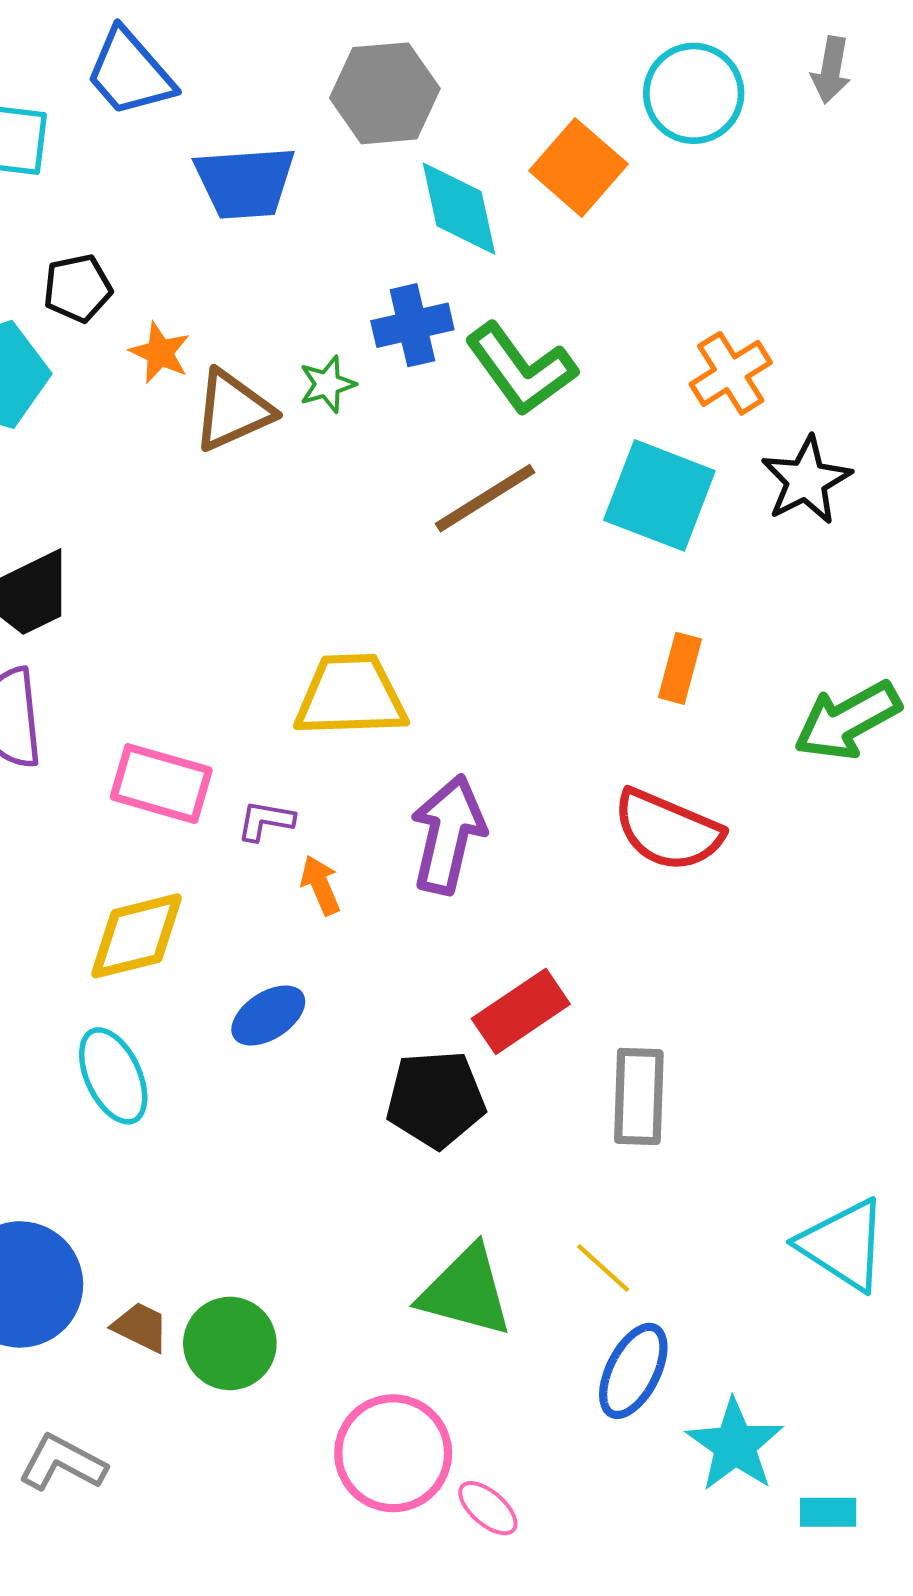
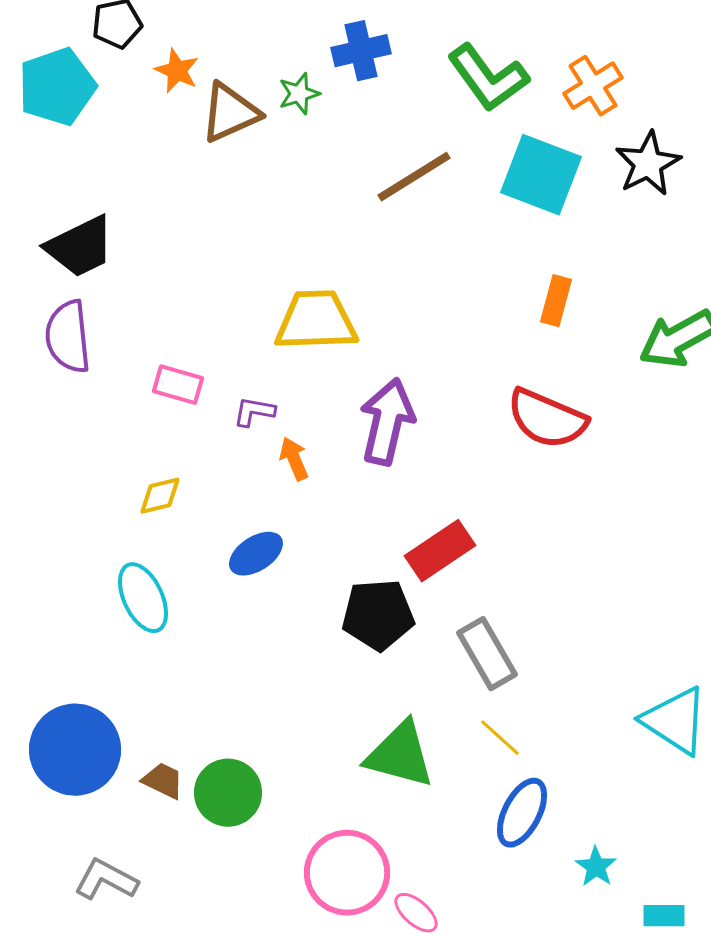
green L-shape: (521, 369) -> (488, 78), moved
pink rectangle: (161, 784) -> (178, 385), size x0.7
yellow diamond: (137, 936) -> (160, 496), size x0.6
gray rectangle: (639, 1096) -> (487, 654), moved, turned -32
cyan star: (735, 1445) -> (596, 867), size x0.6

